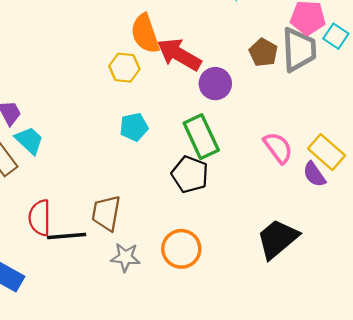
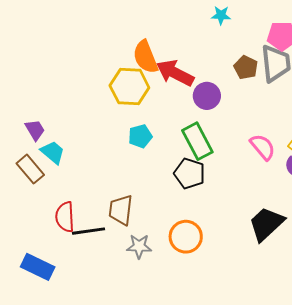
yellow hexagon: (124, 68) -> (129, 87), size x1.5

